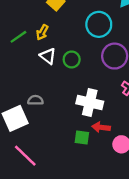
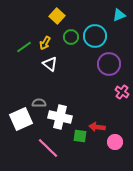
green circle: (72, 59) -> (71, 37), moved
white cross: (90, 102) -> (60, 117), moved
pink line: (25, 156) -> (48, 148), moved

